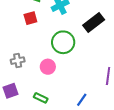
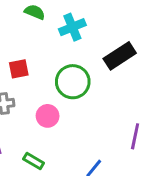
red square: (30, 18) -> (19, 69), moved

